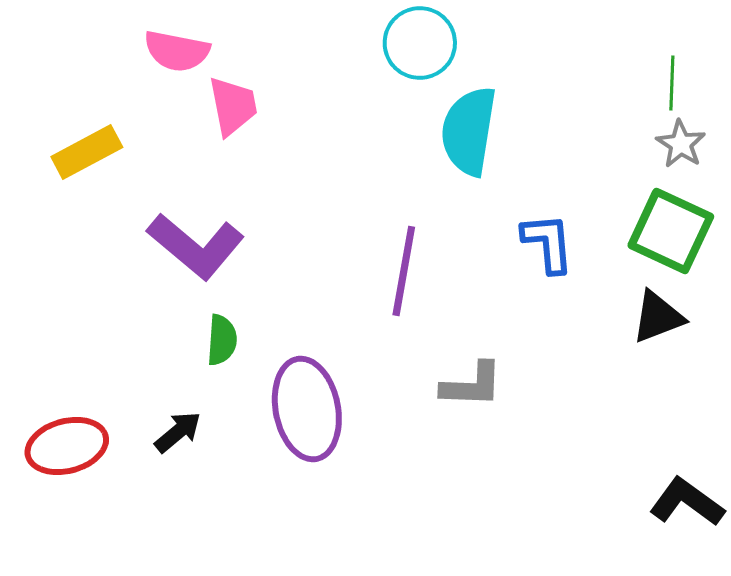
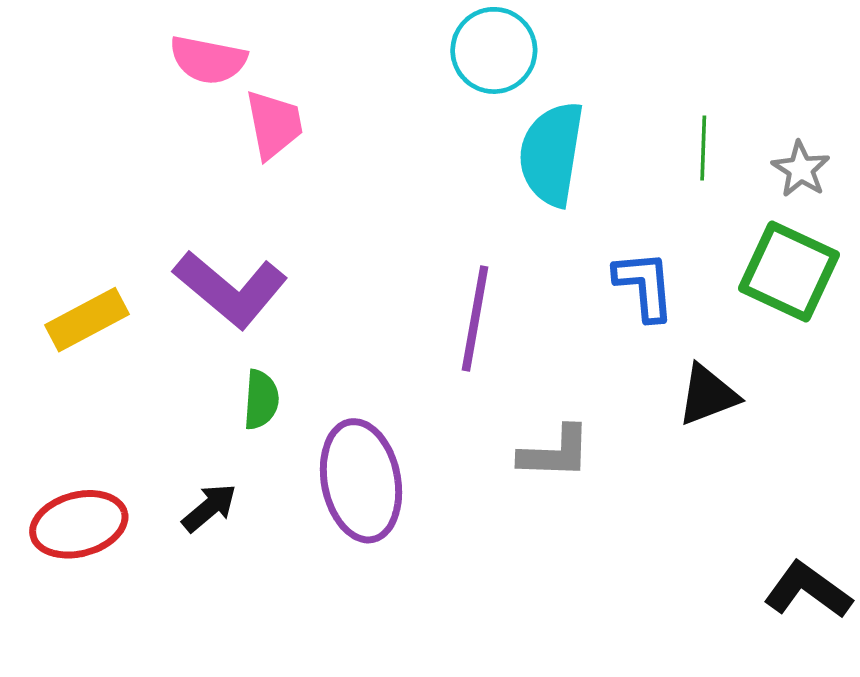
green line: (672, 83) -> (703, 148), moved
yellow rectangle: (87, 152) -> (87, 320), moved
black triangle: (658, 317) -> (708, 395), moved

